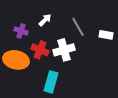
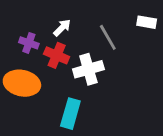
white rectangle: (106, 35) -> (147, 22), moved
red cross: (40, 50) -> (57, 55), moved

